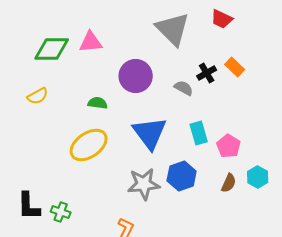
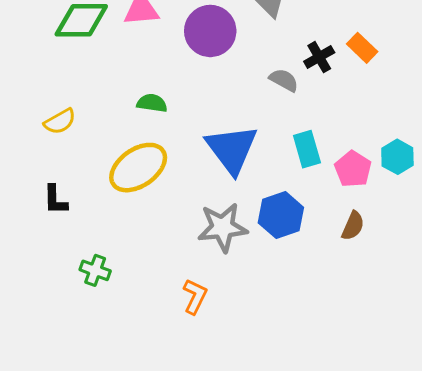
purple circle: (136, 76) -> (210, 31), moved
yellow semicircle: (38, 96) -> (60, 121), moved
cyan hexagon: (258, 177) -> (397, 157), moved
black L-shape: (29, 206) -> (55, 200), moved, size x0.7

